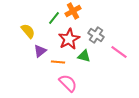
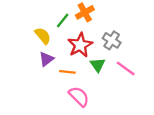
yellow semicircle: (28, 31) -> (43, 36), moved
pink line: (119, 52) -> (126, 68), moved
green triangle: (84, 56) -> (98, 65), turned 40

